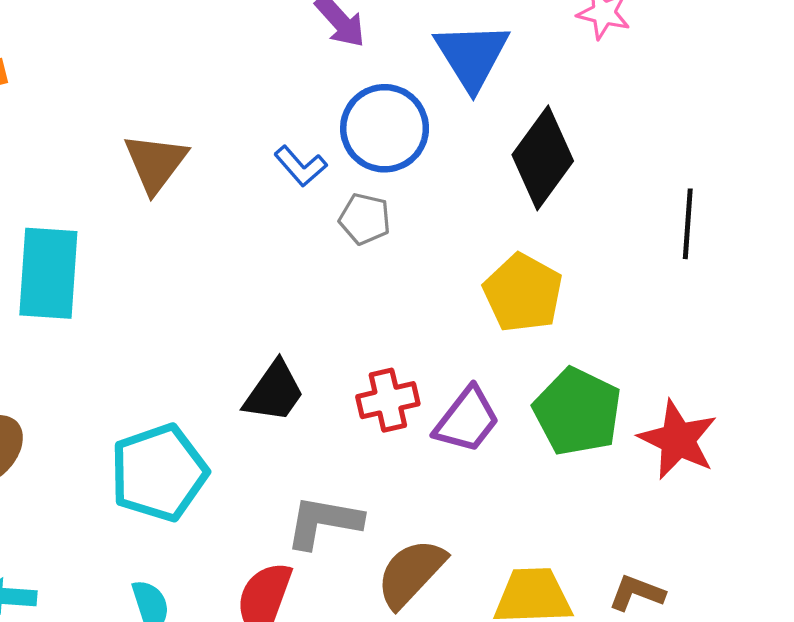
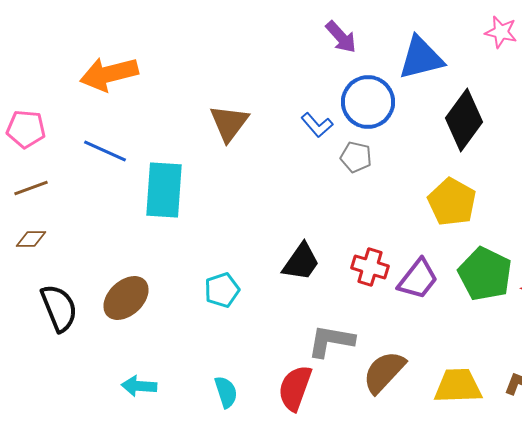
blue triangle: (472, 56) -> (421, 58), turned 48
red cross: (388, 400) -> (370, 267), turned 30
cyan pentagon: (159, 473) -> (222, 290), moved, size x0.6

